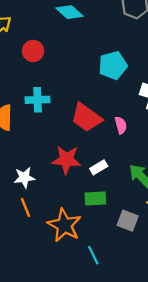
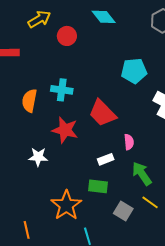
red circle: (33, 51) -> (67, 36), moved
pink semicircle: (121, 125) -> (129, 142), moved
red star: (66, 160) -> (65, 130), moved
orange line: (26, 207) -> (27, 230), moved

